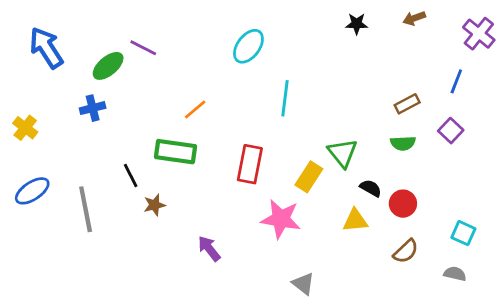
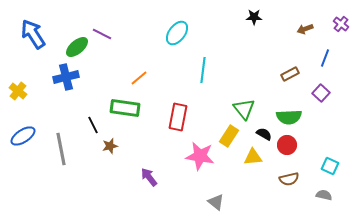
brown arrow: (414, 18) -> (305, 29), moved
purple cross: (479, 34) -> (341, 24), size x0.7
blue cross: (93, 108) -> (66, 77), size x1.4
green semicircle: (403, 143) -> (289, 117), moved, size x1.4
yellow rectangle: (309, 177) -> (229, 136), moved
brown semicircle: (406, 251) -> (289, 179), turned 30

